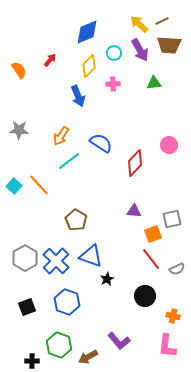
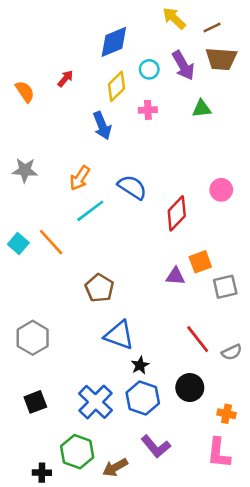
yellow arrow: (139, 24) -> (174, 18), moved
orange square: (153, 234) -> (200, 262), moved
blue cross: (56, 261) -> (96, 402), moved
blue hexagon: (67, 302) -> (143, 398), moved

